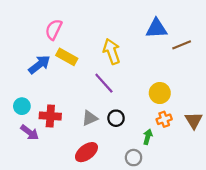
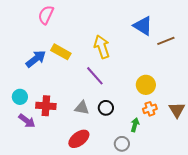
blue triangle: (156, 28) -> (143, 26), turned 35
pink semicircle: (54, 30) -> (46, 15), moved
gray triangle: (90, 118) -> (82, 108), turned 35

